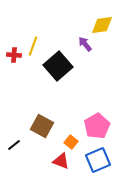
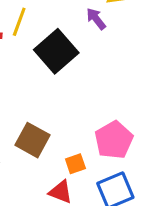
orange square: (71, 142) -> (75, 164), turned 32

